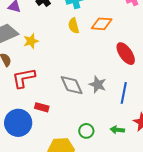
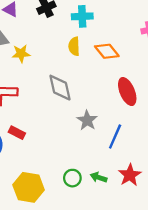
orange diamond: (102, 24) -> (107, 51), turned 35
gray diamond: (72, 85) -> (60, 88), moved
green circle: (86, 131) -> (72, 178), moved

